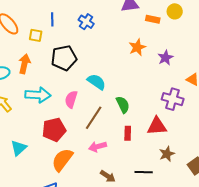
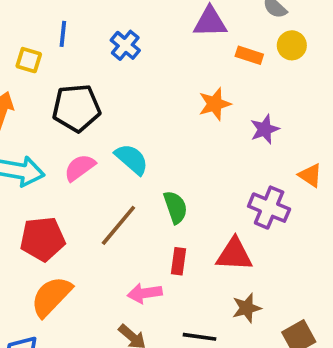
pink semicircle: (71, 99) -> (80, 168), moved, turned 30
pink arrow: (98, 147) -> (145, 293), moved

